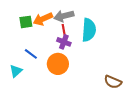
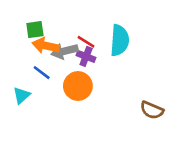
gray arrow: (64, 16) -> (65, 51), moved
orange arrow: (43, 19) -> (46, 46), moved, turned 36
red line: (64, 31) -> (86, 42), turned -48

